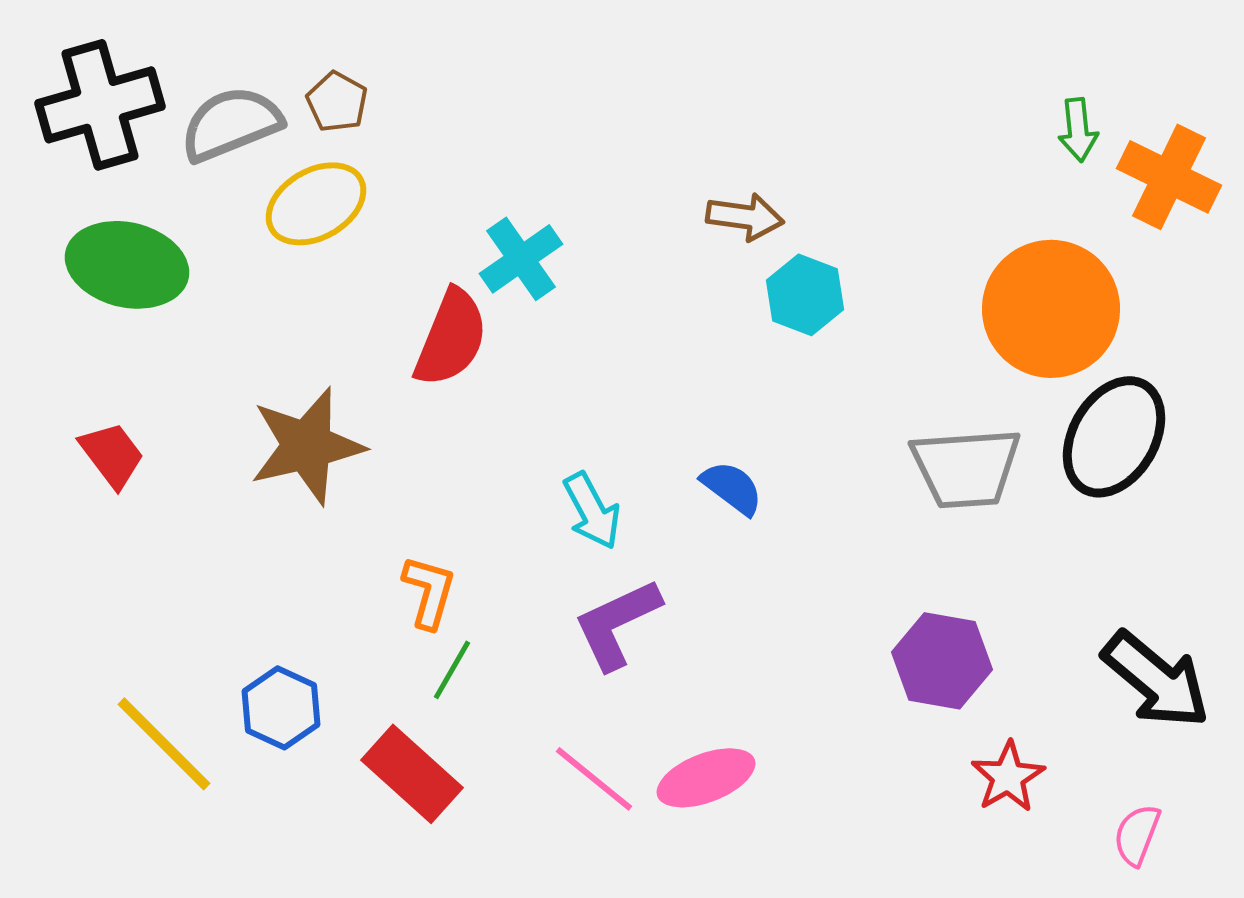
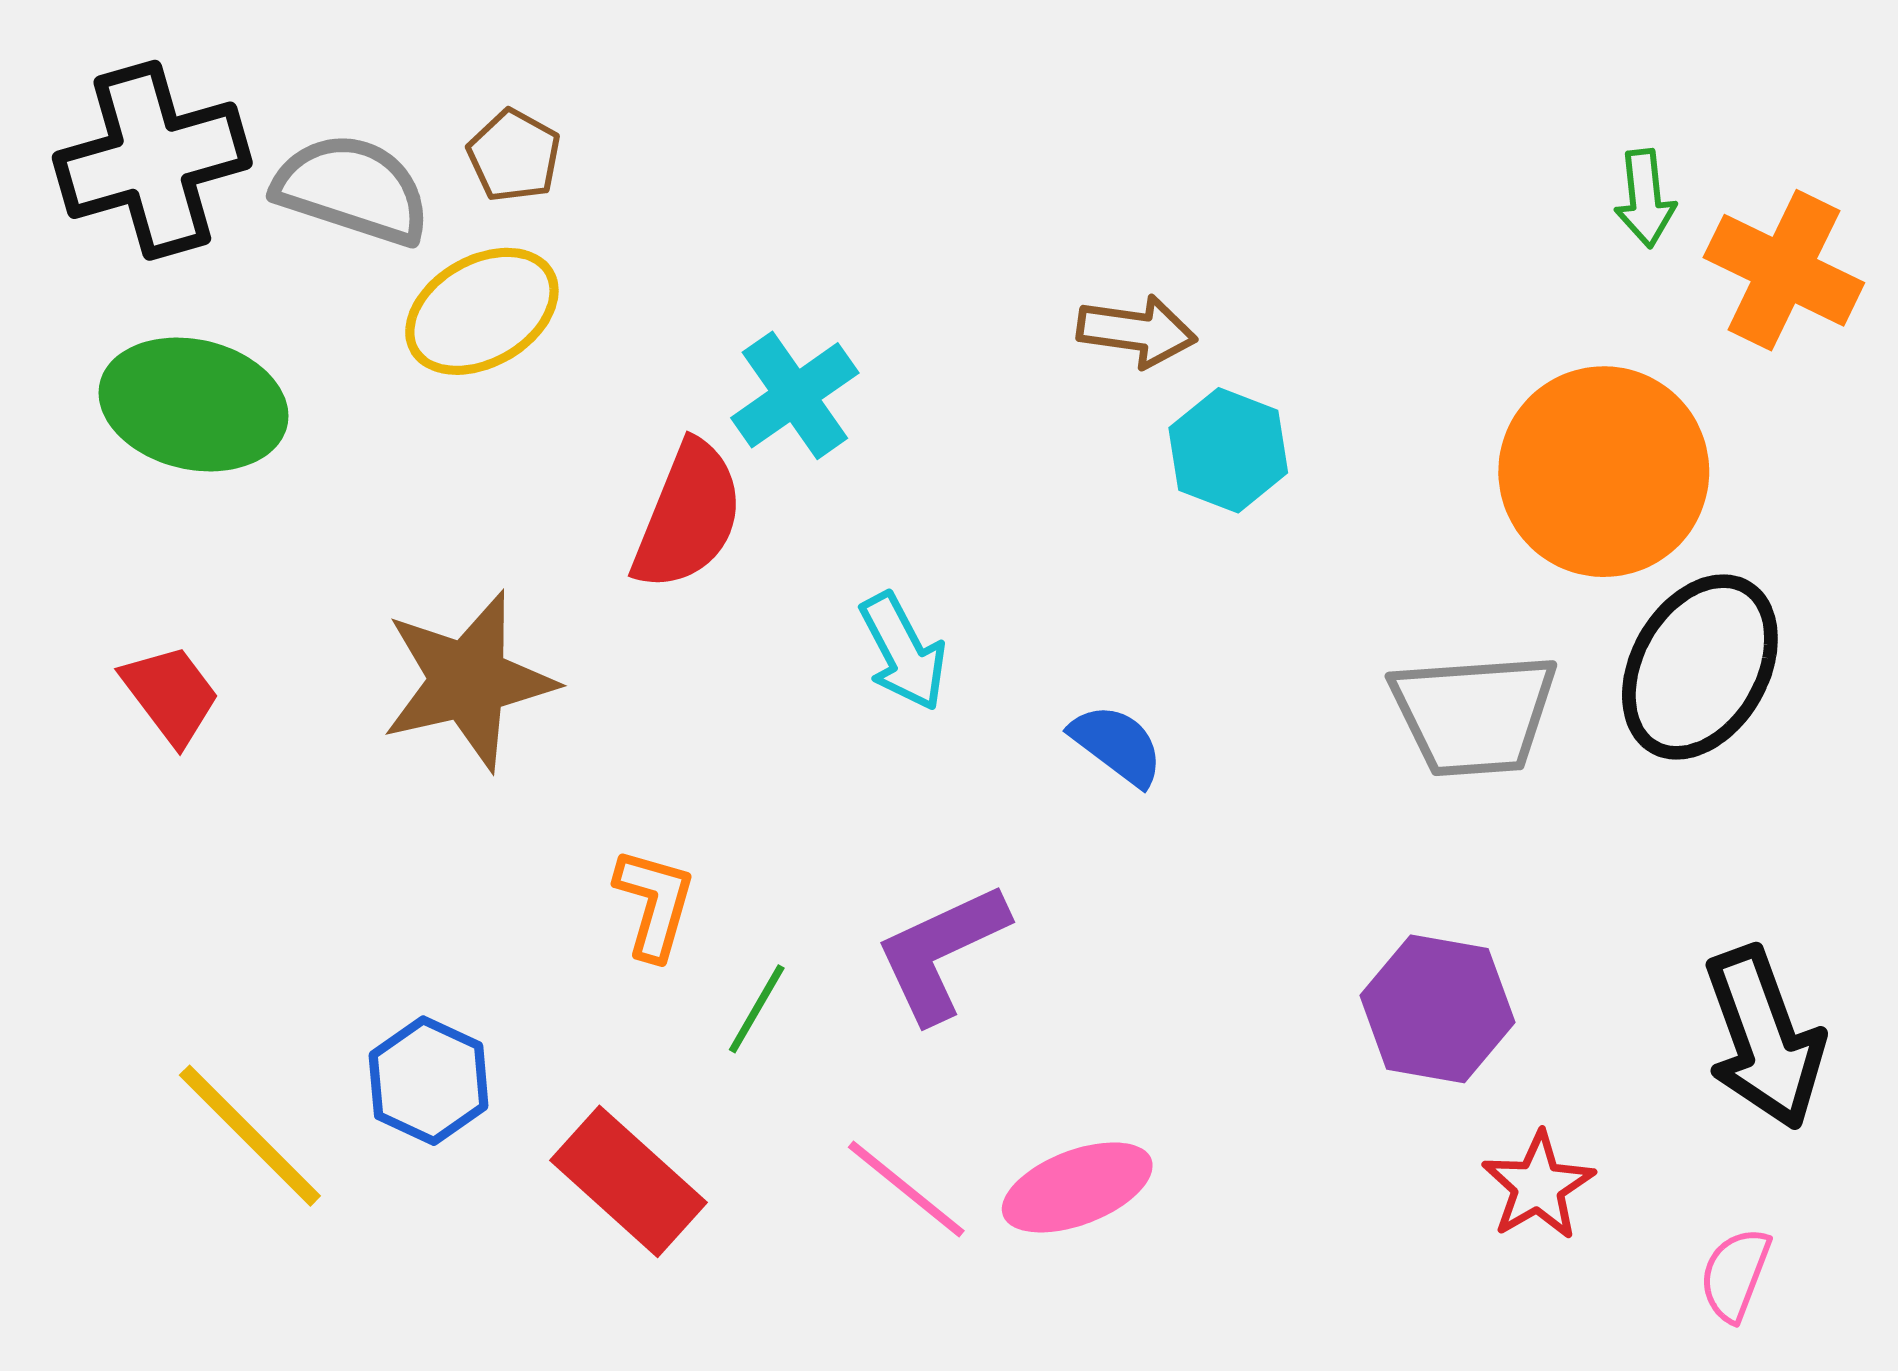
gray semicircle: (231, 124) -> (352, 189), turned 40
cyan arrow: (592, 511) -> (903, 652), moved
green line: (452, 670) -> (757, 1009), moved
black arrow: (1156, 680) -> (1764, 1038), turned 30

